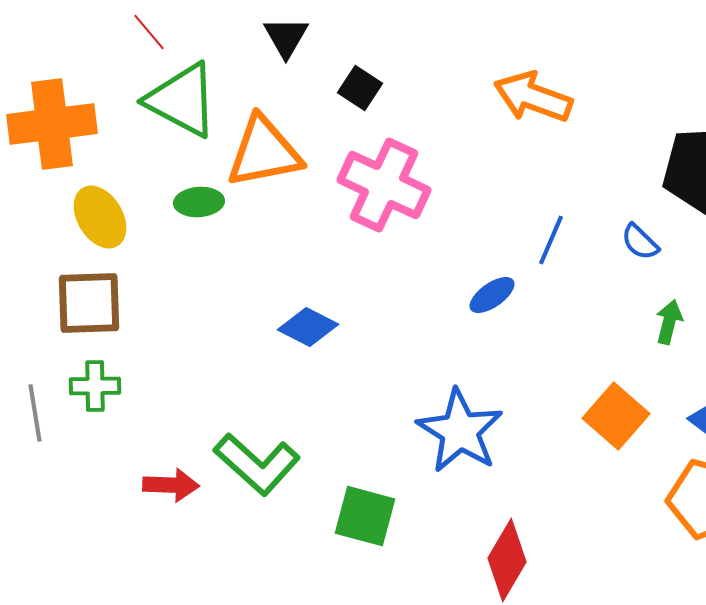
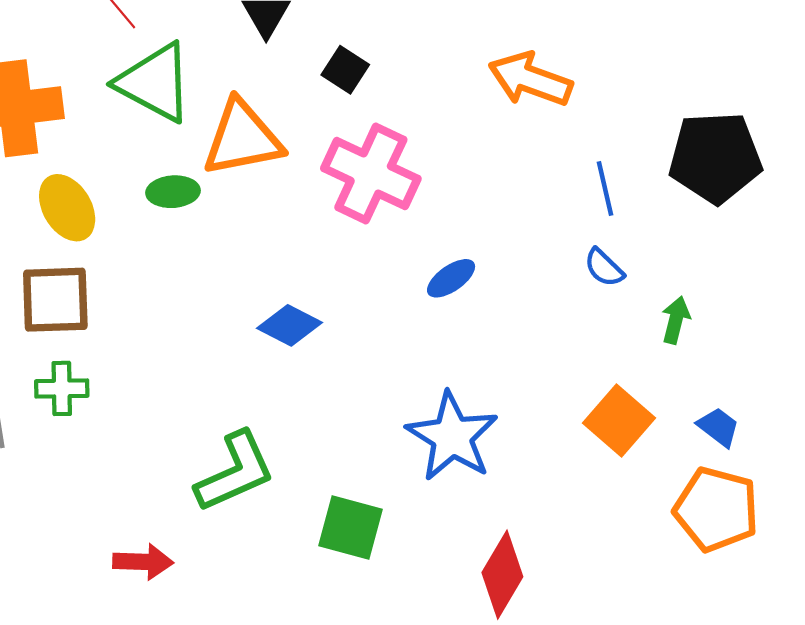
blue line: (551, 240) -> (605, 188), moved, turned -36
blue semicircle: (640, 242) -> (604, 268), moved
blue ellipse: (492, 295) -> (451, 278), moved
green L-shape: (257, 464) -> (235, 472), turned -66
red arrow: (171, 485) -> (143, 562), moved

